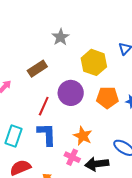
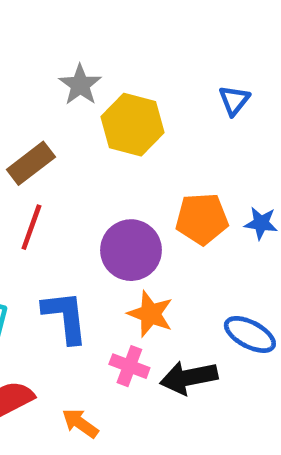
yellow hexagon: (94, 62) -> (132, 125), moved
purple circle: (71, 93) -> (131, 250), moved
red line: (44, 106) -> (31, 227), moved

